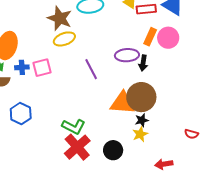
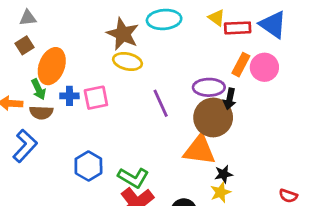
yellow ellipse: (64, 39) -> (128, 61), turned 30
brown circle: (141, 97) -> (213, 117), moved
blue hexagon: (21, 114) -> (88, 166), moved

